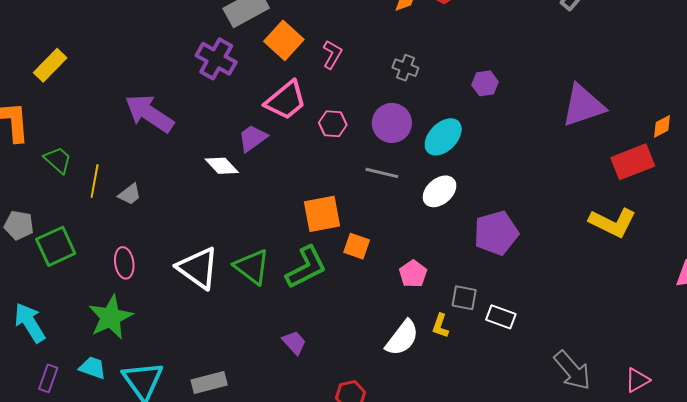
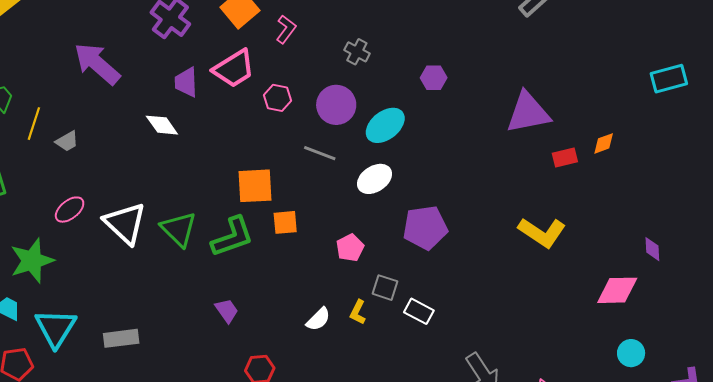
purple trapezoid: (253, 138) -> (186, 82), moved, turned -64
red rectangle: (633, 162) -> (565, 157), moved, size x0.6
orange square: (357, 246) -> (285, 222), turned -32
pink ellipse: (124, 263) -> (70, 210), moved, turned 52
pink pentagon: (413, 274) -> (350, 248), moved
white semicircle: (402, 338) -> (318, 319), size x0.7
purple trapezoid: (294, 343) -> (227, 311), moved

